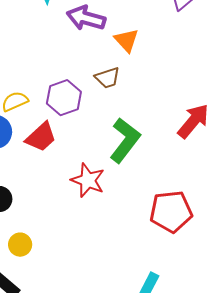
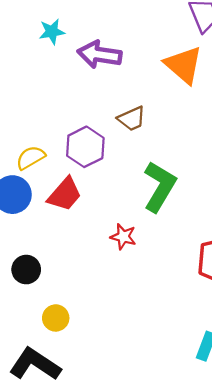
orange triangle: (126, 40) -> (184, 65), moved, size x1.4
red star: (88, 180) -> (123, 237), size x0.7

